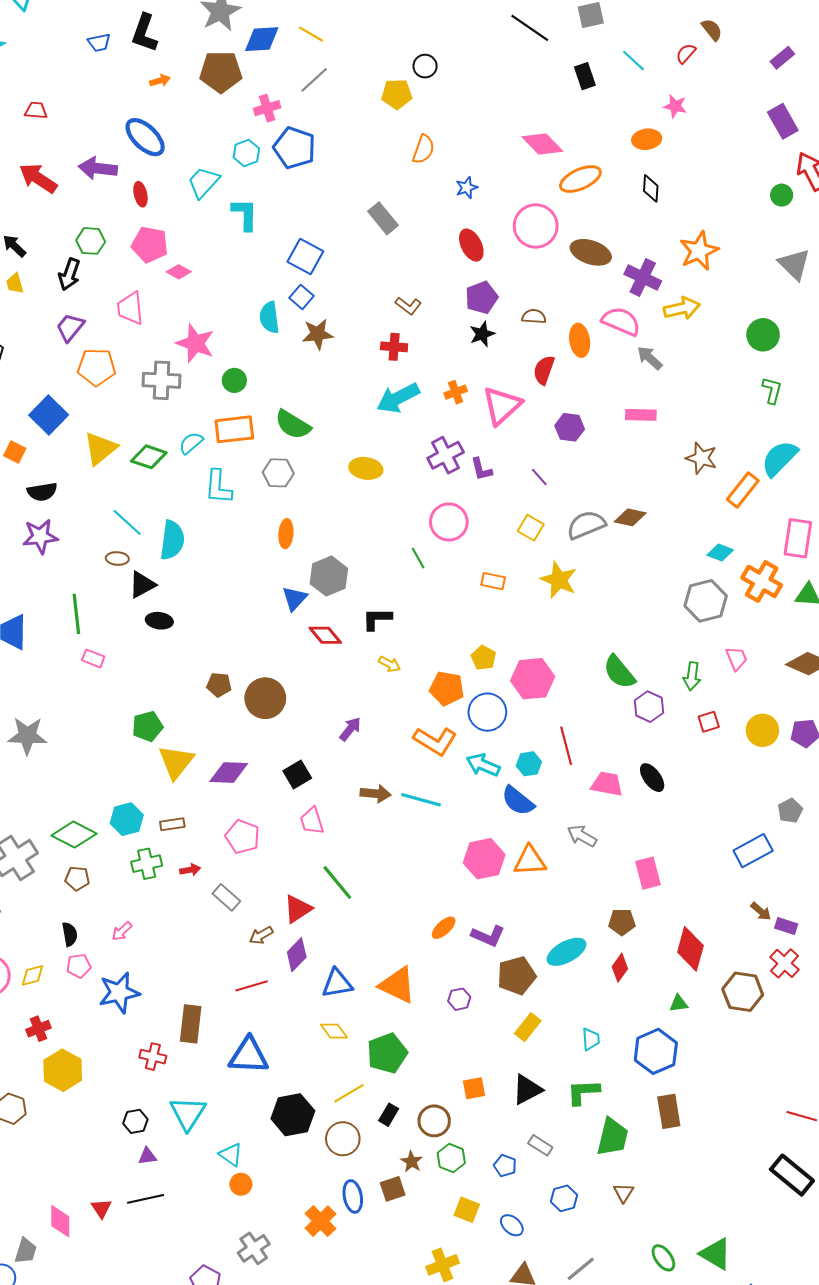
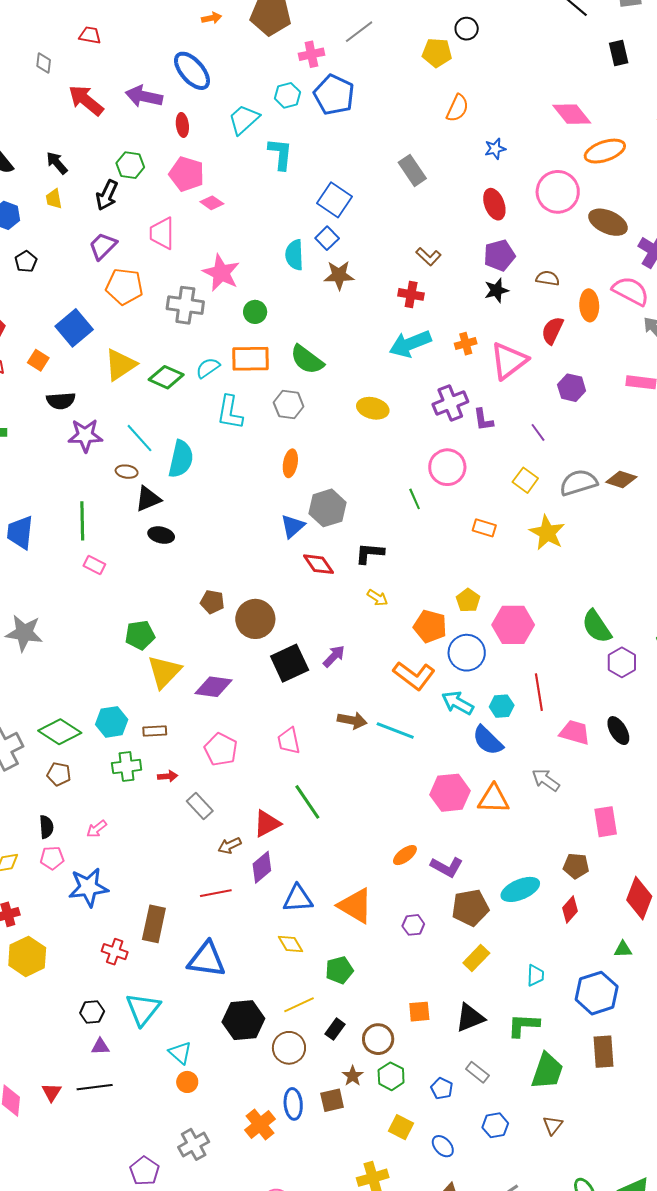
purple star: (40, 536) -> (85, 435), moved
black square: (297, 775) -> (290, 663), moved, size x1.4
green pentagon: (387, 1053) -> (339, 970), size x0.7

